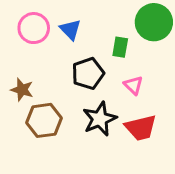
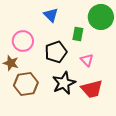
pink circle: (34, 28) -> (23, 41), moved
blue triangle: (70, 30) -> (51, 15), moved

